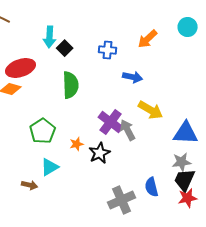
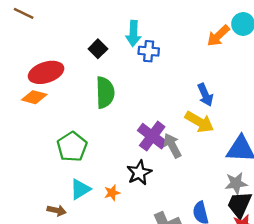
cyan arrow: (50, 37) -> (133, 33), moved
orange arrow: (148, 39) -> (218, 36), moved
blue arrow: (133, 77) -> (205, 95), moved, turned 54
orange star: (77, 144) -> (112, 193), moved

